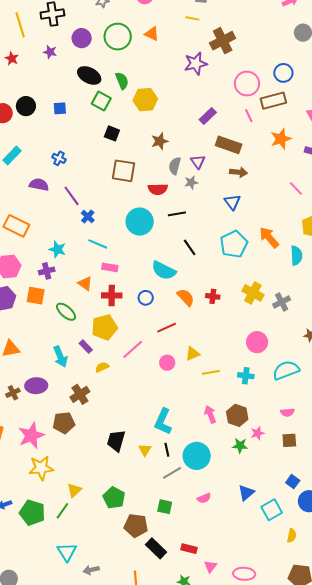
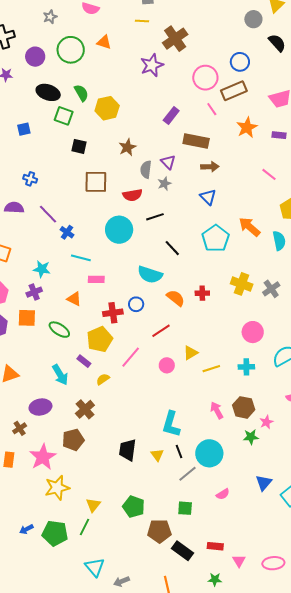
red cross: (112, 295) -> (113, 313), moved
brown cross: (13, 393) -> (20, 428), moved

